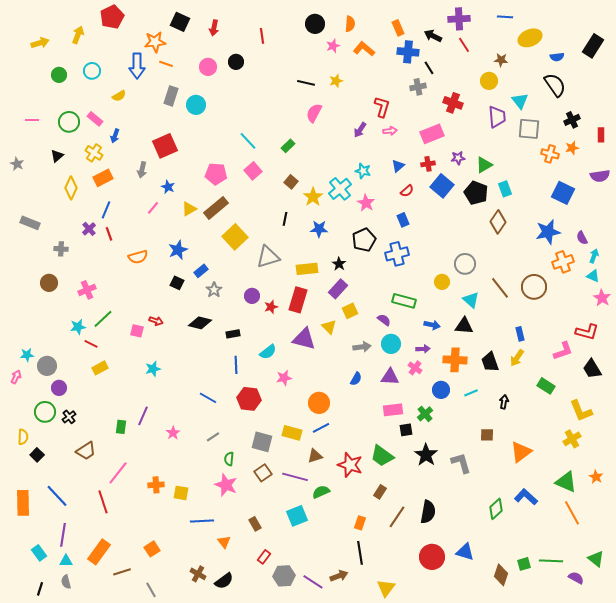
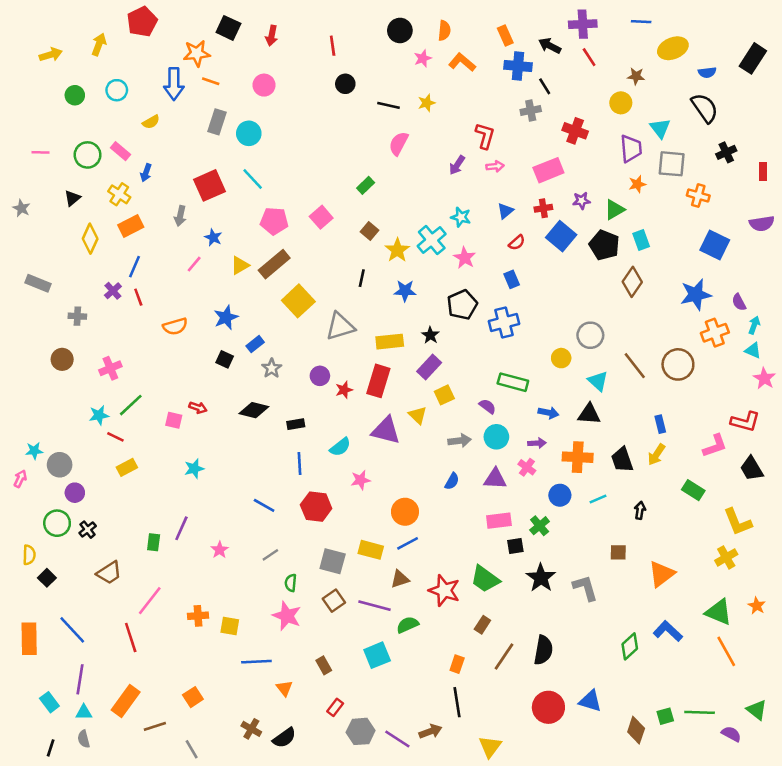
black circle: (236, 62) -> (345, 84), moved
cyan line: (248, 141) -> (253, 179), moved
orange star: (572, 148) -> (637, 184), moved

